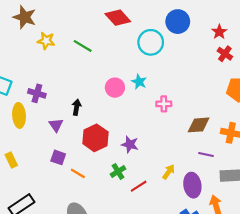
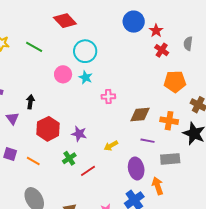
blue circle: (178, 22) -> (134, 22), moved
cyan circle: (151, 42) -> (85, 51), moved
pink circle: (115, 88) -> (63, 74), moved
purple square: (58, 157) -> (10, 154), moved
yellow arrow: (169, 172) -> (111, 146), moved, turned -152

